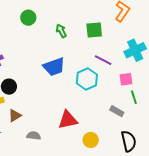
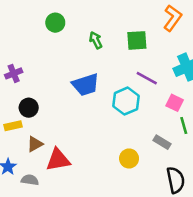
pink square: (126, 79) -> (175, 103), turned 32
red triangle: (68, 120) -> (58, 160), moved
gray semicircle: (34, 136) -> (30, 180), moved
yellow circle: (91, 140) -> (129, 158), moved

